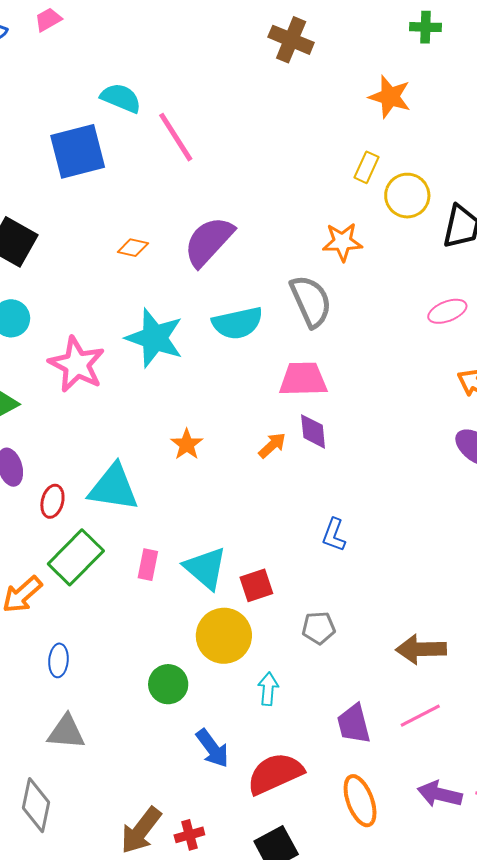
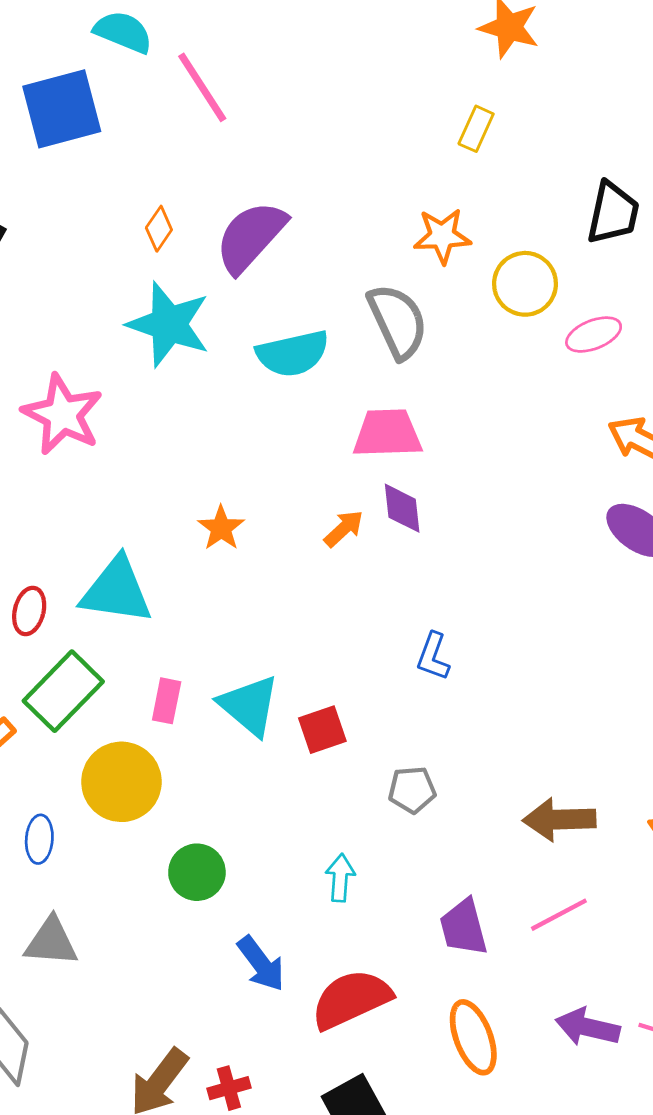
yellow circle: (407, 196) -> (525, 284), moved
orange diamond: (133, 248) -> (159, 229), moved, turned -68
cyan star: (155, 338) -> (169, 324), moved
yellow circle: (224, 636) -> (121, 782), moved

